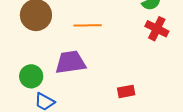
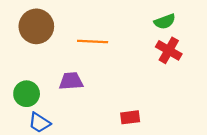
purple trapezoid: (70, 62) -> (71, 81), size x0.7

